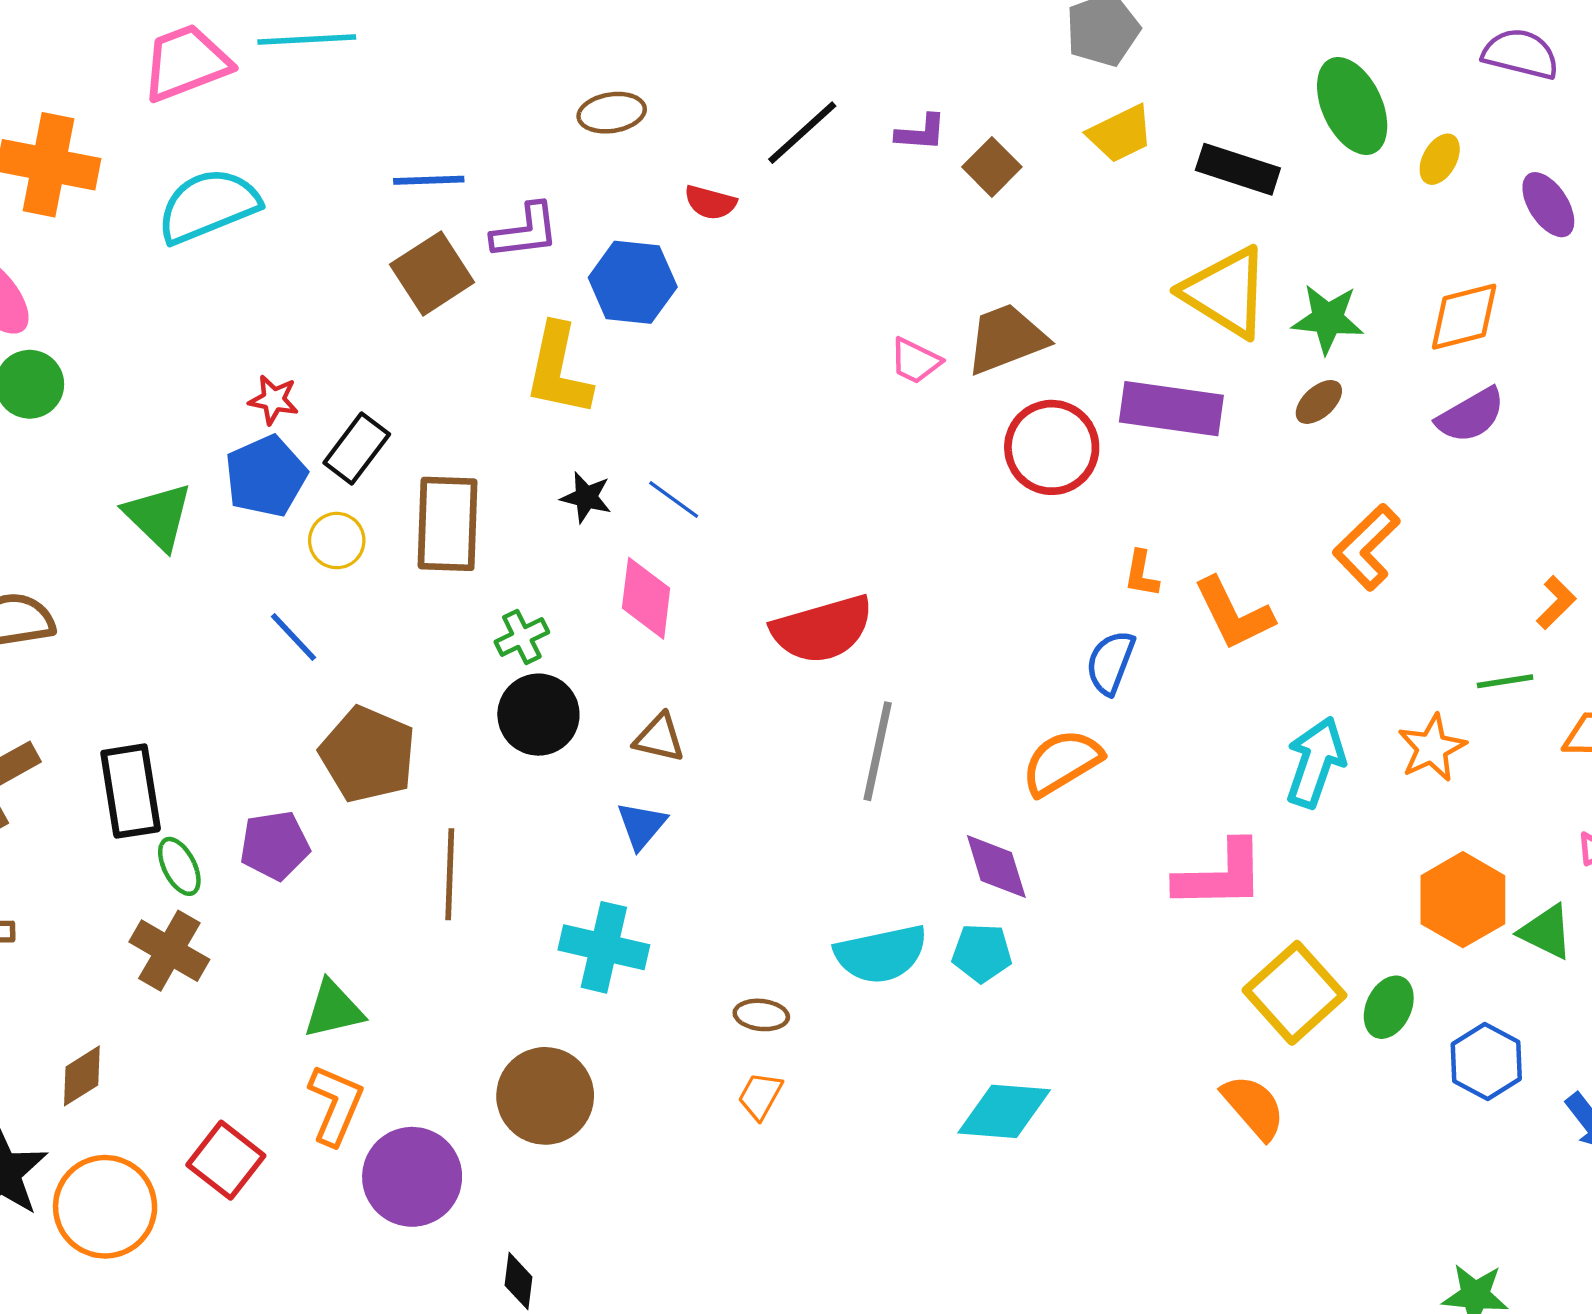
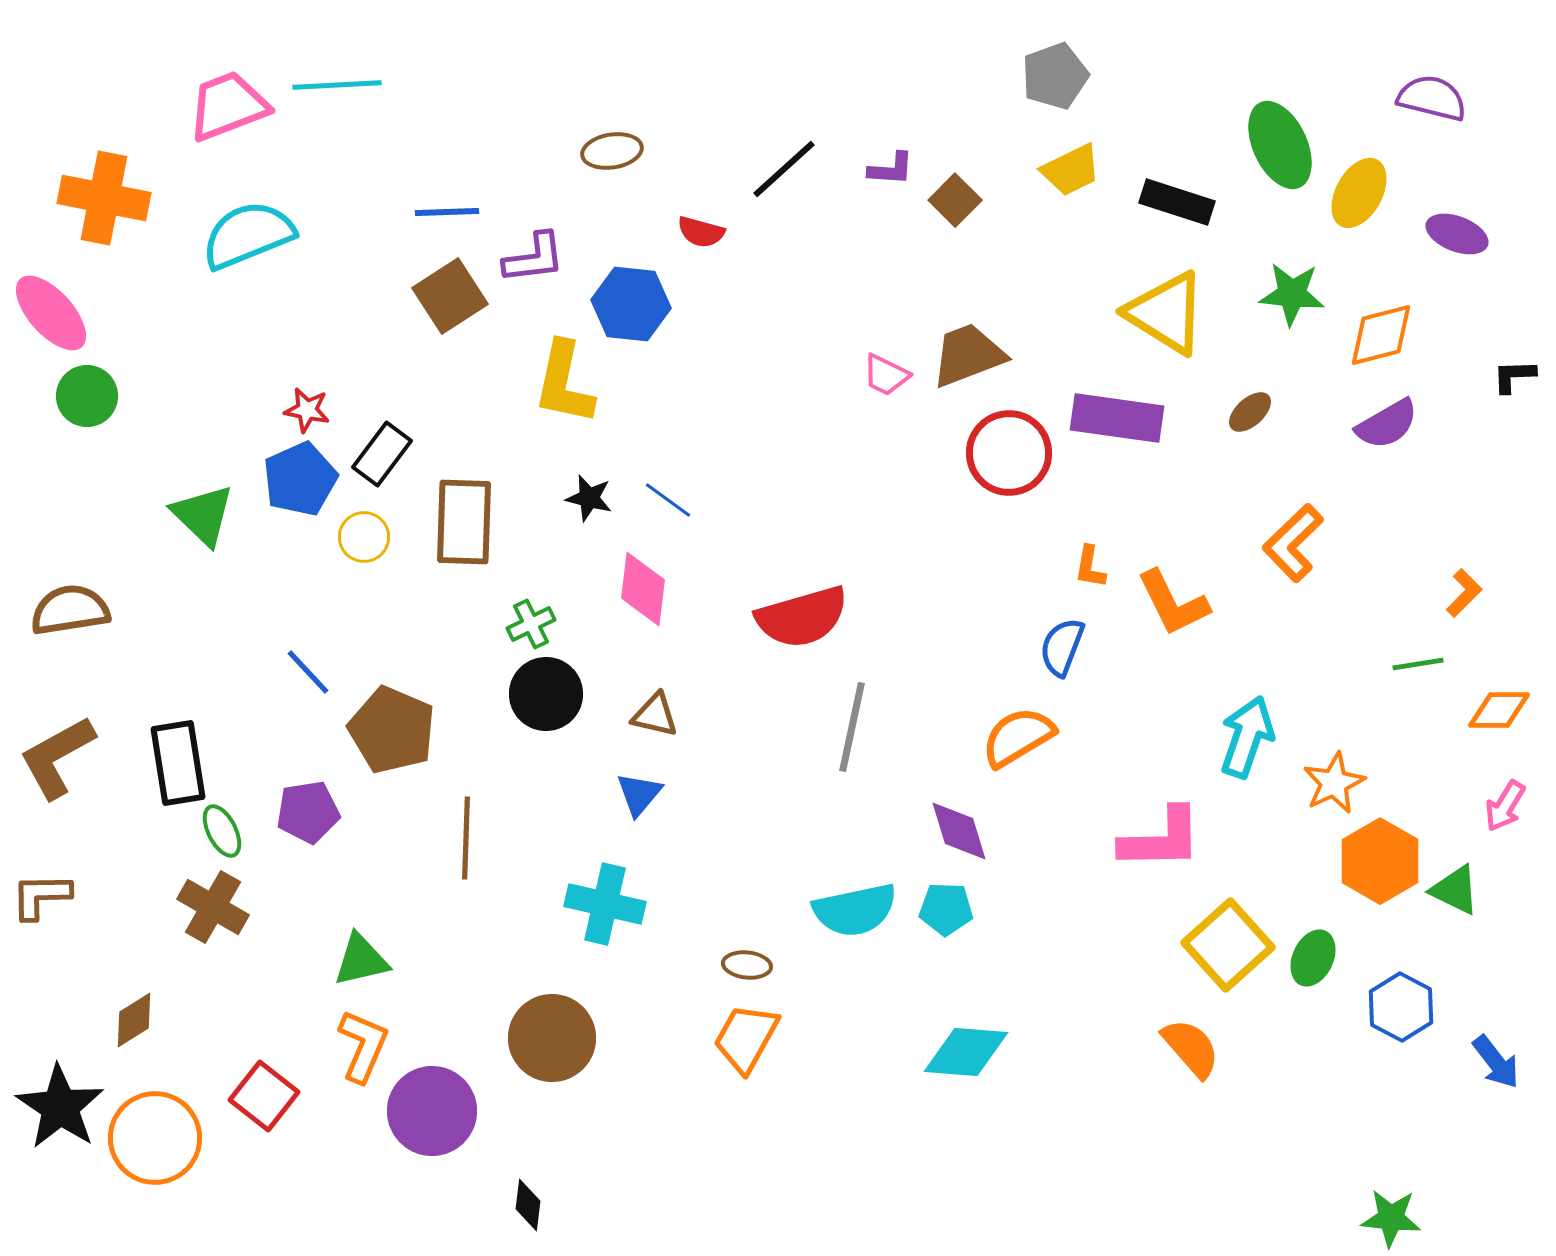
yellow ellipse: (1440, 159) -> (1359, 193), size x1.5
purple ellipse: (1548, 205) -> (1457, 234), turned -36
green star: (1328, 319) -> (1292, 294), moved
blue line: (294, 637) -> (308, 672), moved
orange star: (1432, 748) -> (1334, 783), moved
orange trapezoid: (760, 1096) -> (746, 1038), size x1.6

